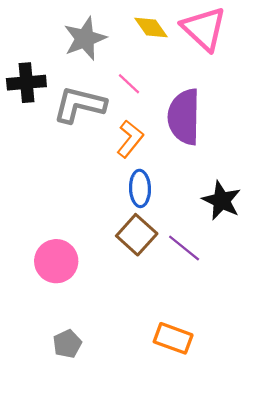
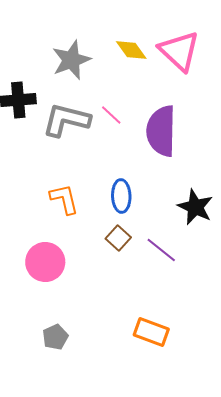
pink line: (129, 84) -> (111, 115), moved
orange L-shape: (130, 139) -> (64, 199), moved, turned -52
brown square: (137, 235) -> (118, 238), size x0.7

